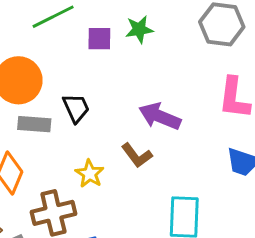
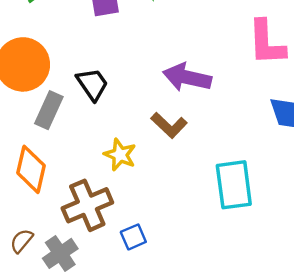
gray rectangle: (34, 124) -> (49, 110), turned -60

